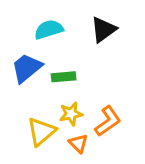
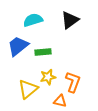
orange L-shape: (108, 121) -> (73, 82), turned -35
orange triangle: (78, 143) -> (60, 101), moved, turned -32

